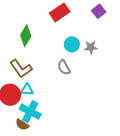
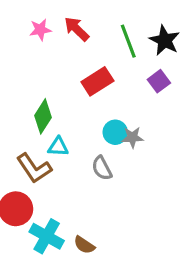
gray star: (91, 47) -> (132, 137), moved
cyan triangle: (27, 90) -> (58, 147), moved
brown semicircle: (22, 125) -> (84, 245), moved

